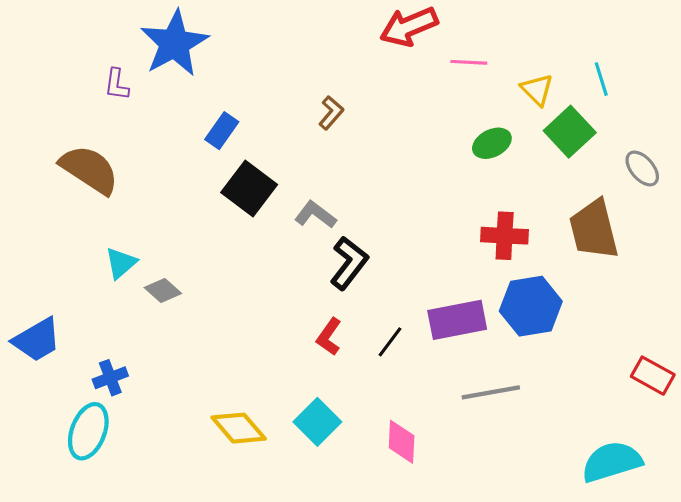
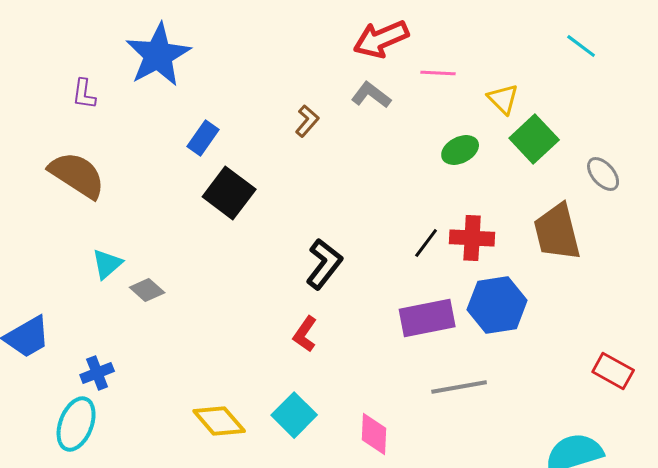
cyan line: (601, 79) -> (581, 46), moved, turned -36
purple L-shape: (117, 84) -> (84, 94), moved
gray L-shape: (315, 215) -> (371, 95), moved
black line: (390, 342) -> (426, 243), moved

